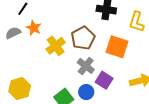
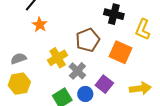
gray semicircle: (13, 33) -> (19, 59), moved
yellow cross: (56, 46) -> (58, 58), moved
gray cross: (86, 66) -> (77, 71), moved

